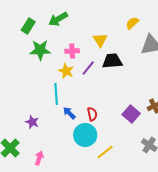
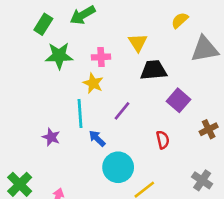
purple line: (88, 68) -> (122, 111), moved
red semicircle: (92, 114) -> (163, 140), moved
purple square: (131, 114) -> (178, 100), moved
purple star: (32, 122) -> (51, 137), moved

